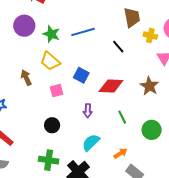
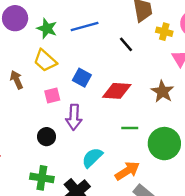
purple arrow: (88, 111) -> (74, 117), moved, size x1.5
green line: (122, 117) -> (130, 128), turned -64
green circle: (152, 130) -> (164, 144), size x1.4
orange arrow: (121, 153) -> (127, 171), size x1.5

